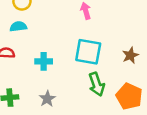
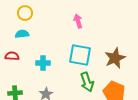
brown star: (130, 55) -> (115, 58), size x1.5

